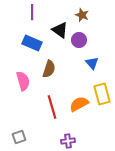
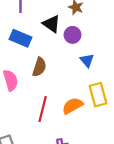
red line: (52, 107) -> (43, 109), turned 30

